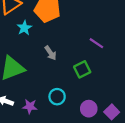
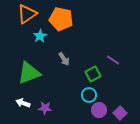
purple line: (96, 43) -> (113, 60), moved
cyan circle: (57, 97) -> (89, 95), moved

